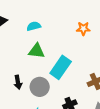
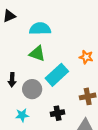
cyan semicircle: (34, 26) -> (40, 29), size x1.5
orange star: (83, 29) -> (86, 57), moved

